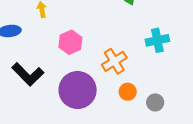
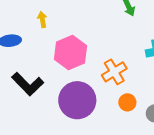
pink hexagon: (70, 42) -> (71, 52), size x1.4

